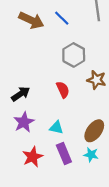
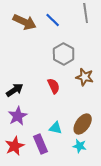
cyan triangle: (56, 128) -> (56, 128), moved
purple rectangle: (64, 154) -> (41, 144), moved
red star: (33, 157) -> (15, 146), moved

